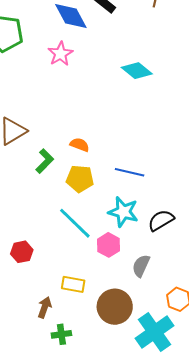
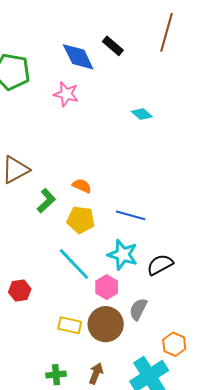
pink star: (60, 54) -> (66, 94), turned -30
cyan diamond: (137, 71) -> (142, 114), size x0.7
brown arrow: (45, 307) -> (96, 373), moved
brown circle: (115, 307) -> (106, 324), moved

